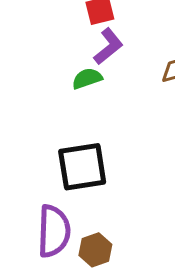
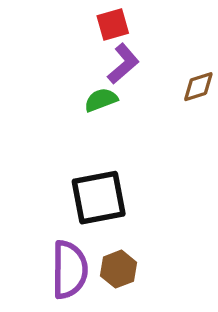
brown hexagon: (95, 250) -> (119, 269), moved

